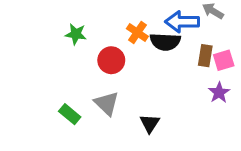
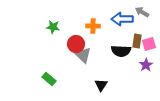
orange cross: (137, 33) -> (93, 26), turned -32
black semicircle: (165, 42) -> (121, 51), moved
gray triangle: (107, 103) -> (83, 55), moved

